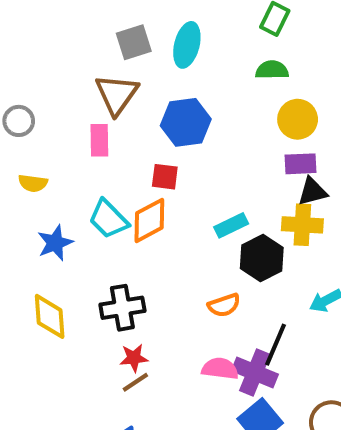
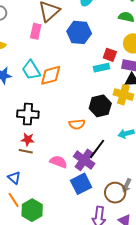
red square: (165, 177) -> (110, 55), moved
cyan rectangle: (231, 225) -> (102, 68), moved
pink semicircle: (220, 369) -> (58, 162), moved
brown line: (135, 382) -> (26, 151), turned 32

